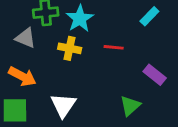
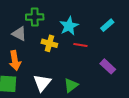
cyan star: (80, 19) -> (69, 26), moved
orange arrow: (22, 76) -> (15, 60), turned 48
green triangle: (130, 106) -> (71, 85), moved

